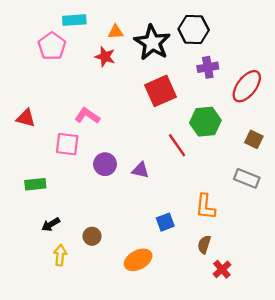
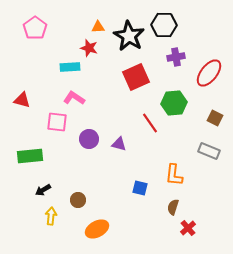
cyan rectangle: (74, 20) -> (70, 67), moved
pink pentagon: (52, 46) -> (35, 28), moved
green rectangle: (35, 184) -> (30, 156), size x1.4
blue square: (165, 222) -> (140, 188), turned 35
orange ellipse: (138, 260) -> (97, 229), moved

